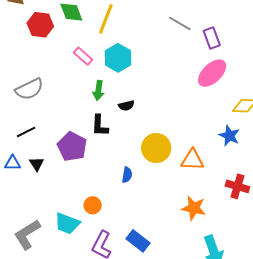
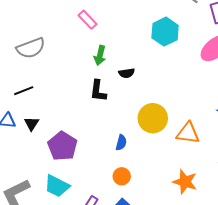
cyan hexagon: (118, 58) -> (165, 32), moved
purple pentagon: (72, 147) -> (62, 146), moved
orange circle: (93, 205) -> (122, 176), moved

